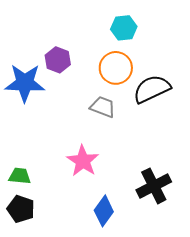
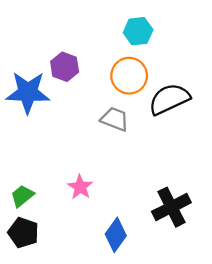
pink star: (83, 161) -> (80, 187), moved, size x0.7
green trapezoid: (20, 176) -> (22, 196), turned -45

